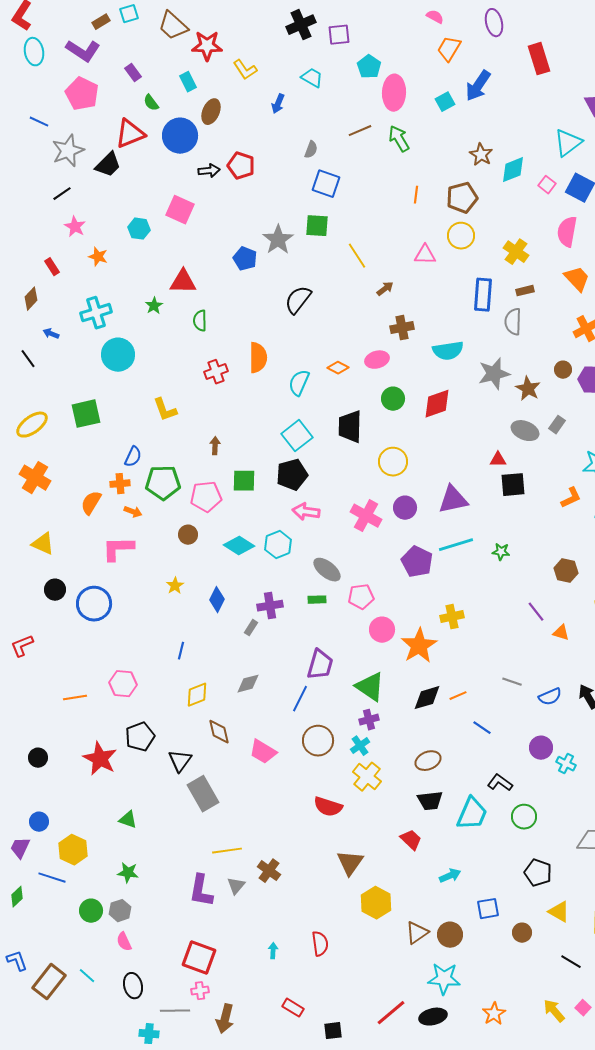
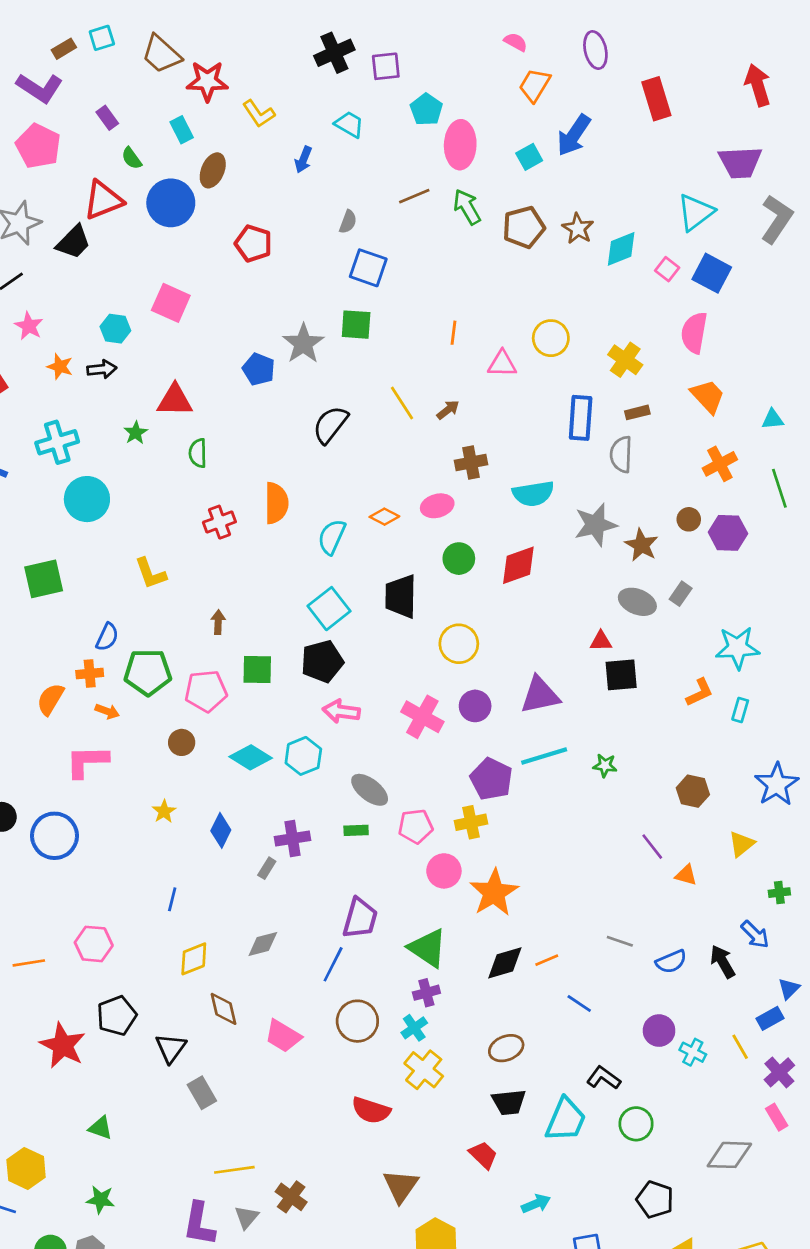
black arrow: (209, 171) -> (102, 369), moved
orange line: (416, 195) -> (453, 333), moved
brown pentagon: (462, 198) -> (524, 227), moved
yellow line: (357, 256) -> (402, 403), moved
yellow cross: (452, 617) -> (471, 822), moved
gray rectangle: (203, 794) -> (202, 1093), size x0.7

